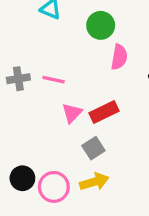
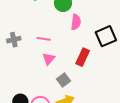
pink line: (54, 80) -> (44, 39), moved
red rectangle: (104, 112) -> (83, 57), moved, turned -36

